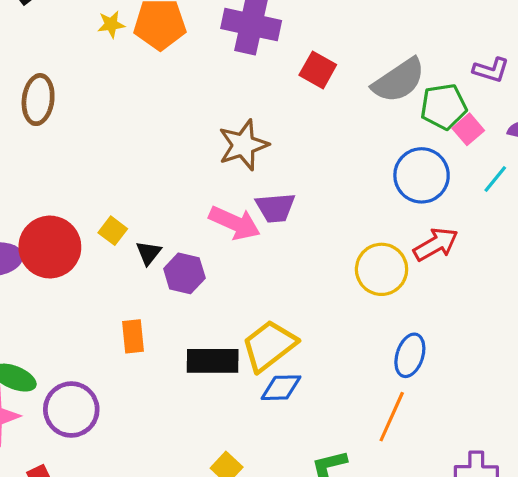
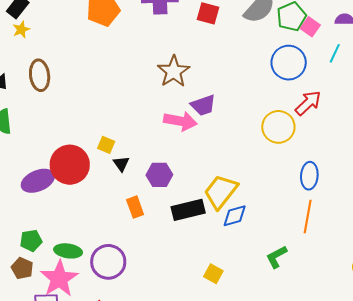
yellow star: (111, 24) -> (21, 30), moved
black triangle: (148, 253) -> (121, 164), moved
purple hexagon: (184, 273) -> (159, 175), moved

